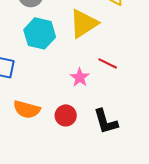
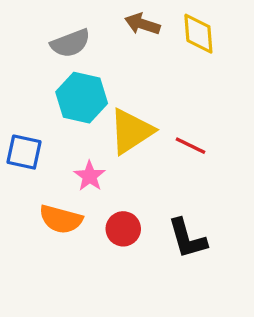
yellow triangle: (84, 23) -> (131, 131), moved
pink star: (80, 77) -> (90, 176), moved

